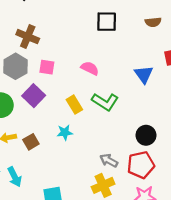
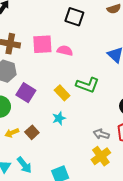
black square: (107, 22) -> (74, 17), turned 30
pink square: (47, 67) -> (42, 44), moved, size x1.5
pink semicircle: (90, 68) -> (65, 51), moved

